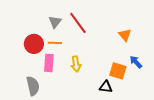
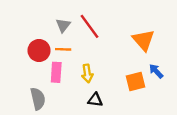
orange triangle: (125, 35) -> (143, 40), size x1.5
orange square: (118, 71) -> (135, 81), turned -30
black triangle: (106, 87) -> (95, 100), moved

